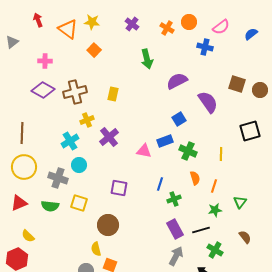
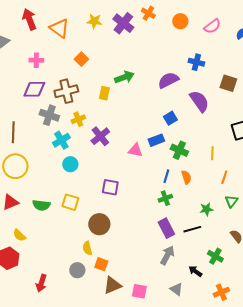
red arrow: (38, 20) -> (29, 19), size x1.5
yellow star: (92, 22) -> (94, 21), moved
purple cross: (132, 24) -> (123, 23), size x1.5
orange cross: (167, 28) -> (148, 13), moved
blue cross: (205, 47) -> (196, 62), moved
orange square: (94, 50) -> (81, 59), moved
green arrow: (147, 59) -> (124, 77), moved, turned -96
purple diamond: (43, 90) -> (34, 89), turned -30
gray cross: (58, 178) -> (49, 115), moved
blue line: (160, 184) -> (166, 176), moved
orange line: (214, 186) -> (224, 177), moved
green cross: (215, 250) -> (215, 256), moved

